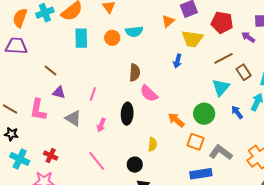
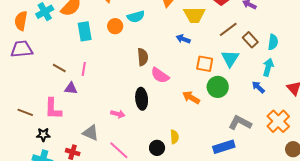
blue arrow: (177, 61) -> (183, 39), turned 104
pink line: (93, 94) -> (84, 69), moved
blue arrow: (237, 112) -> (258, 87), moved
gray triangle: (73, 118) -> (91, 133), moved
pink arrow: (101, 125) -> (118, 114), turned -88
black star: (11, 134) -> (43, 135), moved
orange square: (195, 142) -> (205, 64), moved
yellow semicircle: (153, 144) -> (174, 137), moved

